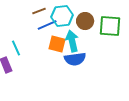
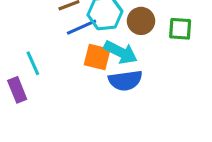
green square: (110, 26) -> (180, 29), size x0.7
cyan arrow: (72, 41) -> (121, 52), turned 130

